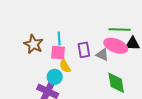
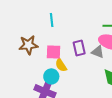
cyan line: (59, 38) -> (52, 20), moved
brown star: (33, 44) -> (28, 45), turned -30

